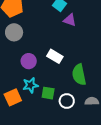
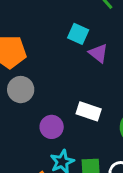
purple triangle: (70, 20) -> (98, 53), turned 32

